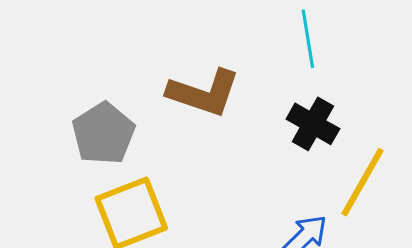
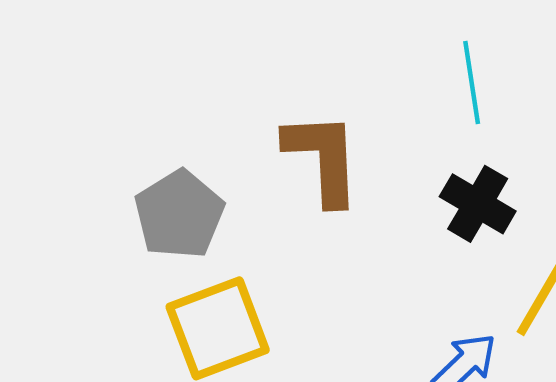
brown L-shape: (204, 93) -> (323, 158), turned -112

